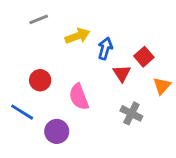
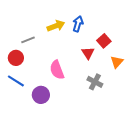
gray line: (39, 19) -> (28, 40), moved
blue arrow: (105, 48) -> (78, 24), moved
red circle: (40, 80) -> (16, 58), moved

